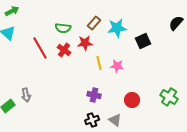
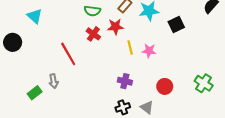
red line: (40, 48) -> (68, 54), moved

